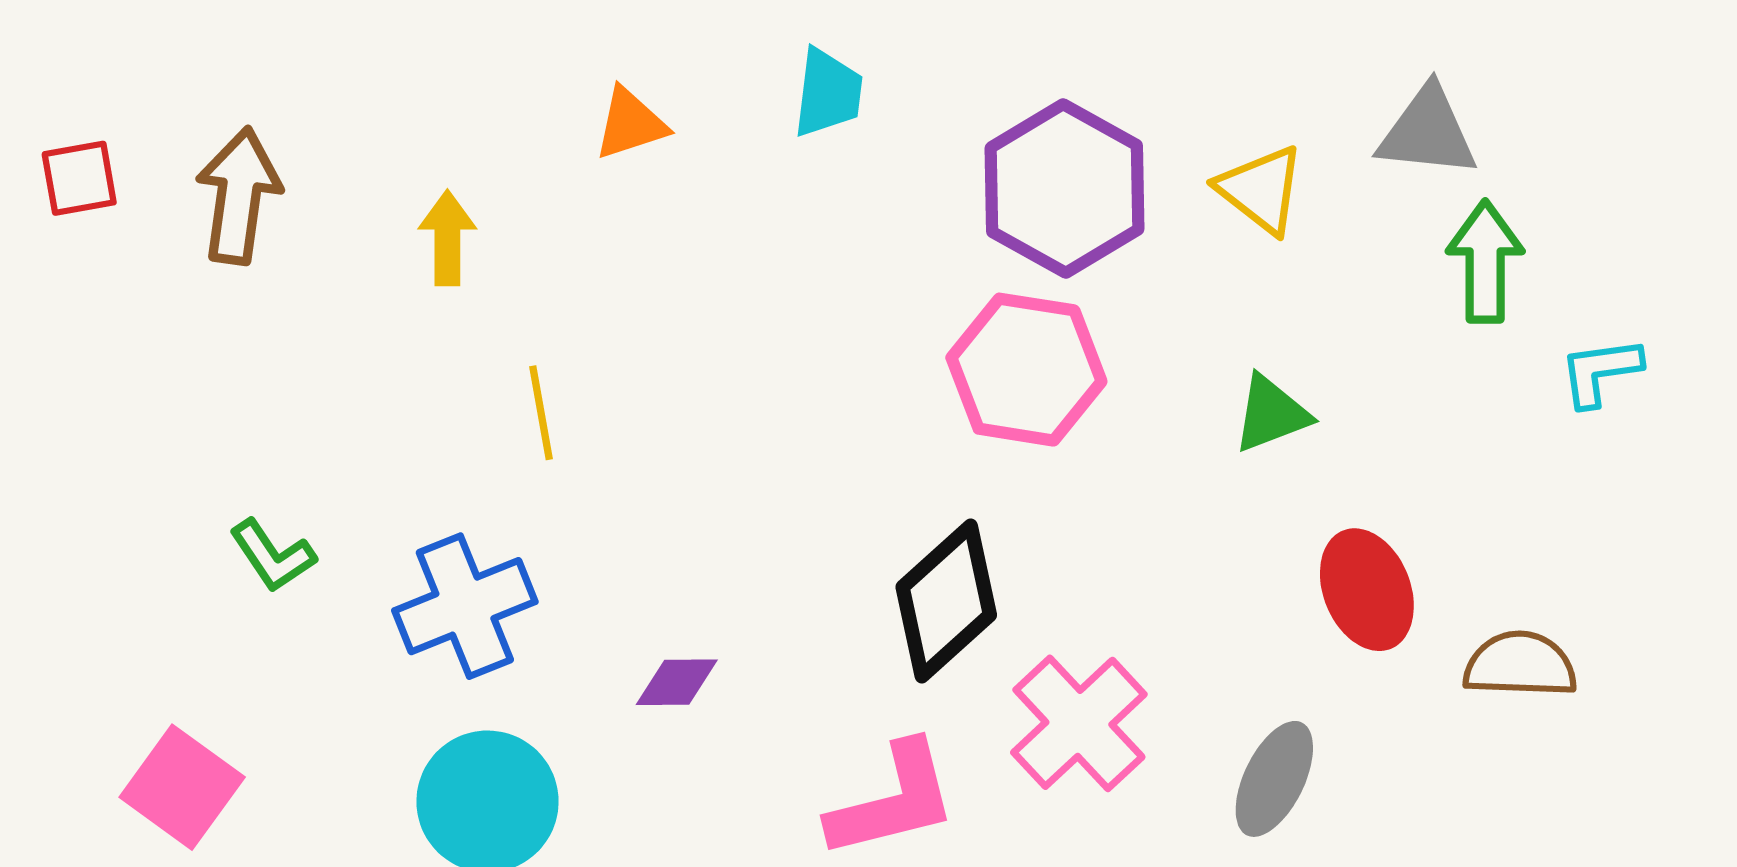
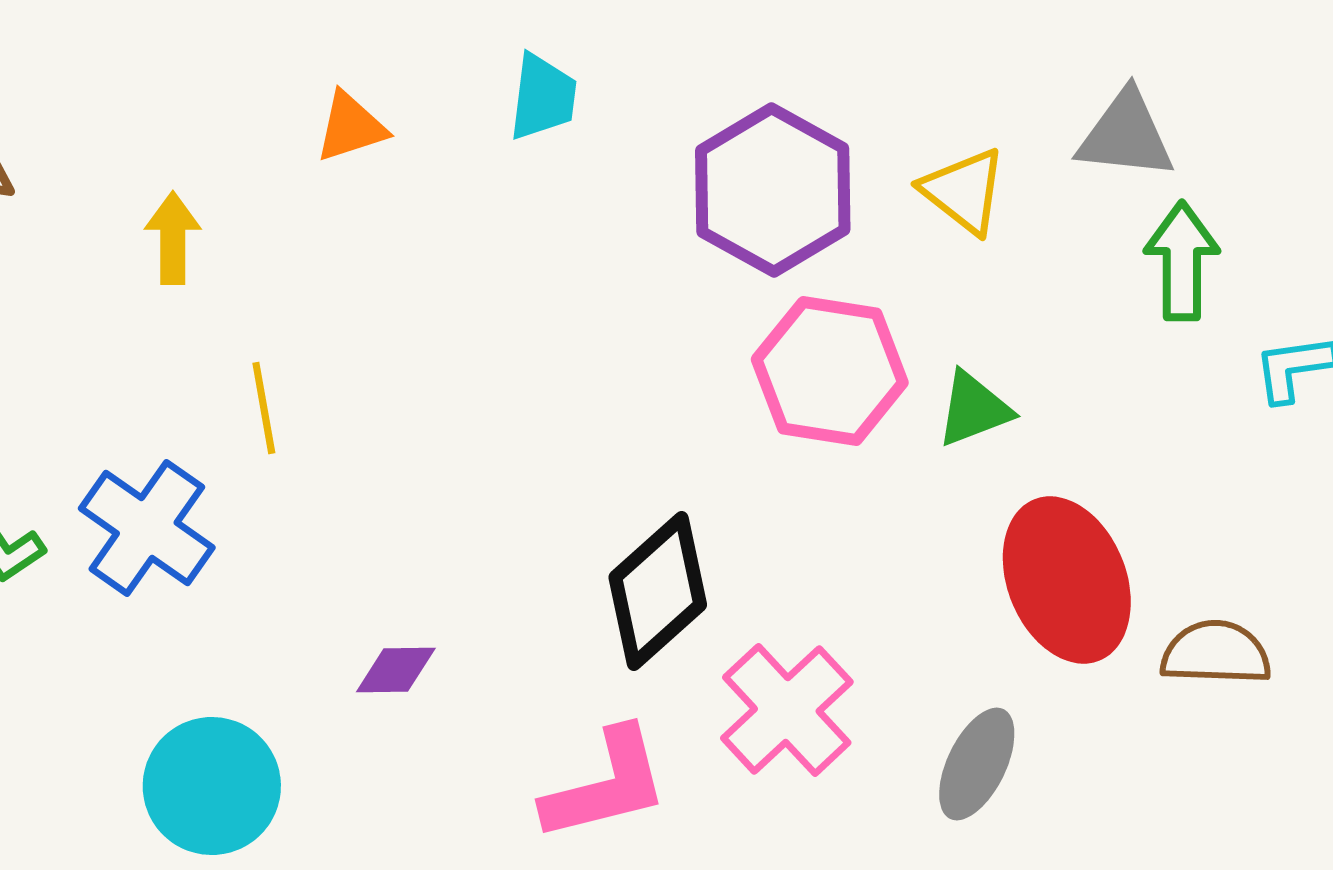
pink hexagon: (1026, 370) -> (830, 371), moved
red ellipse: (1367, 590) -> (1067, 580), size x1.4
blue cross: (465, 606) -> (147, 528), moved, turned -33

